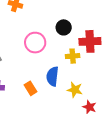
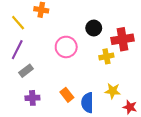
blue semicircle: (52, 76) -> (87, 103), moved

